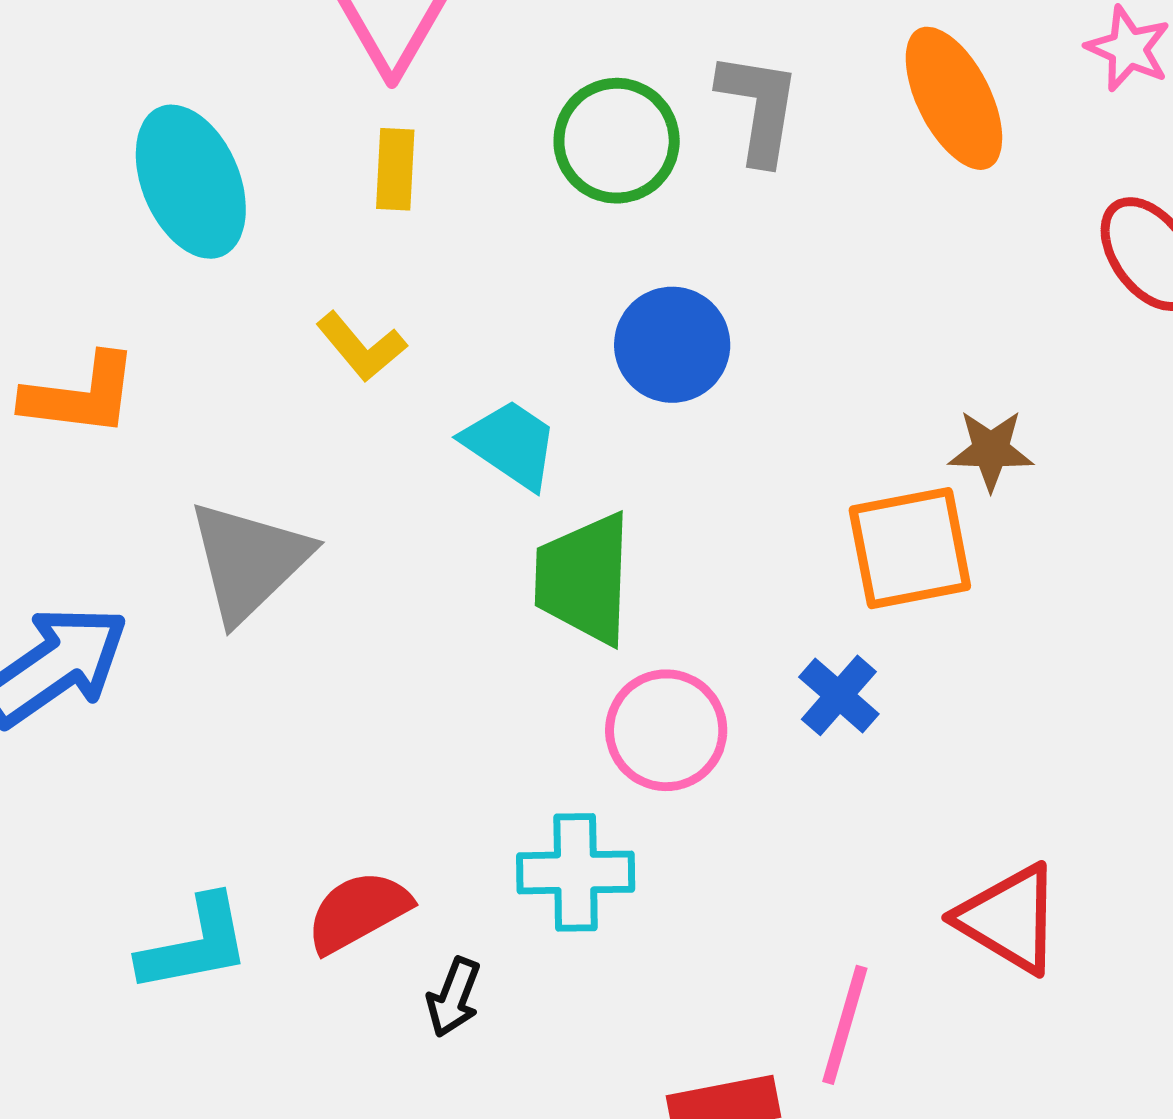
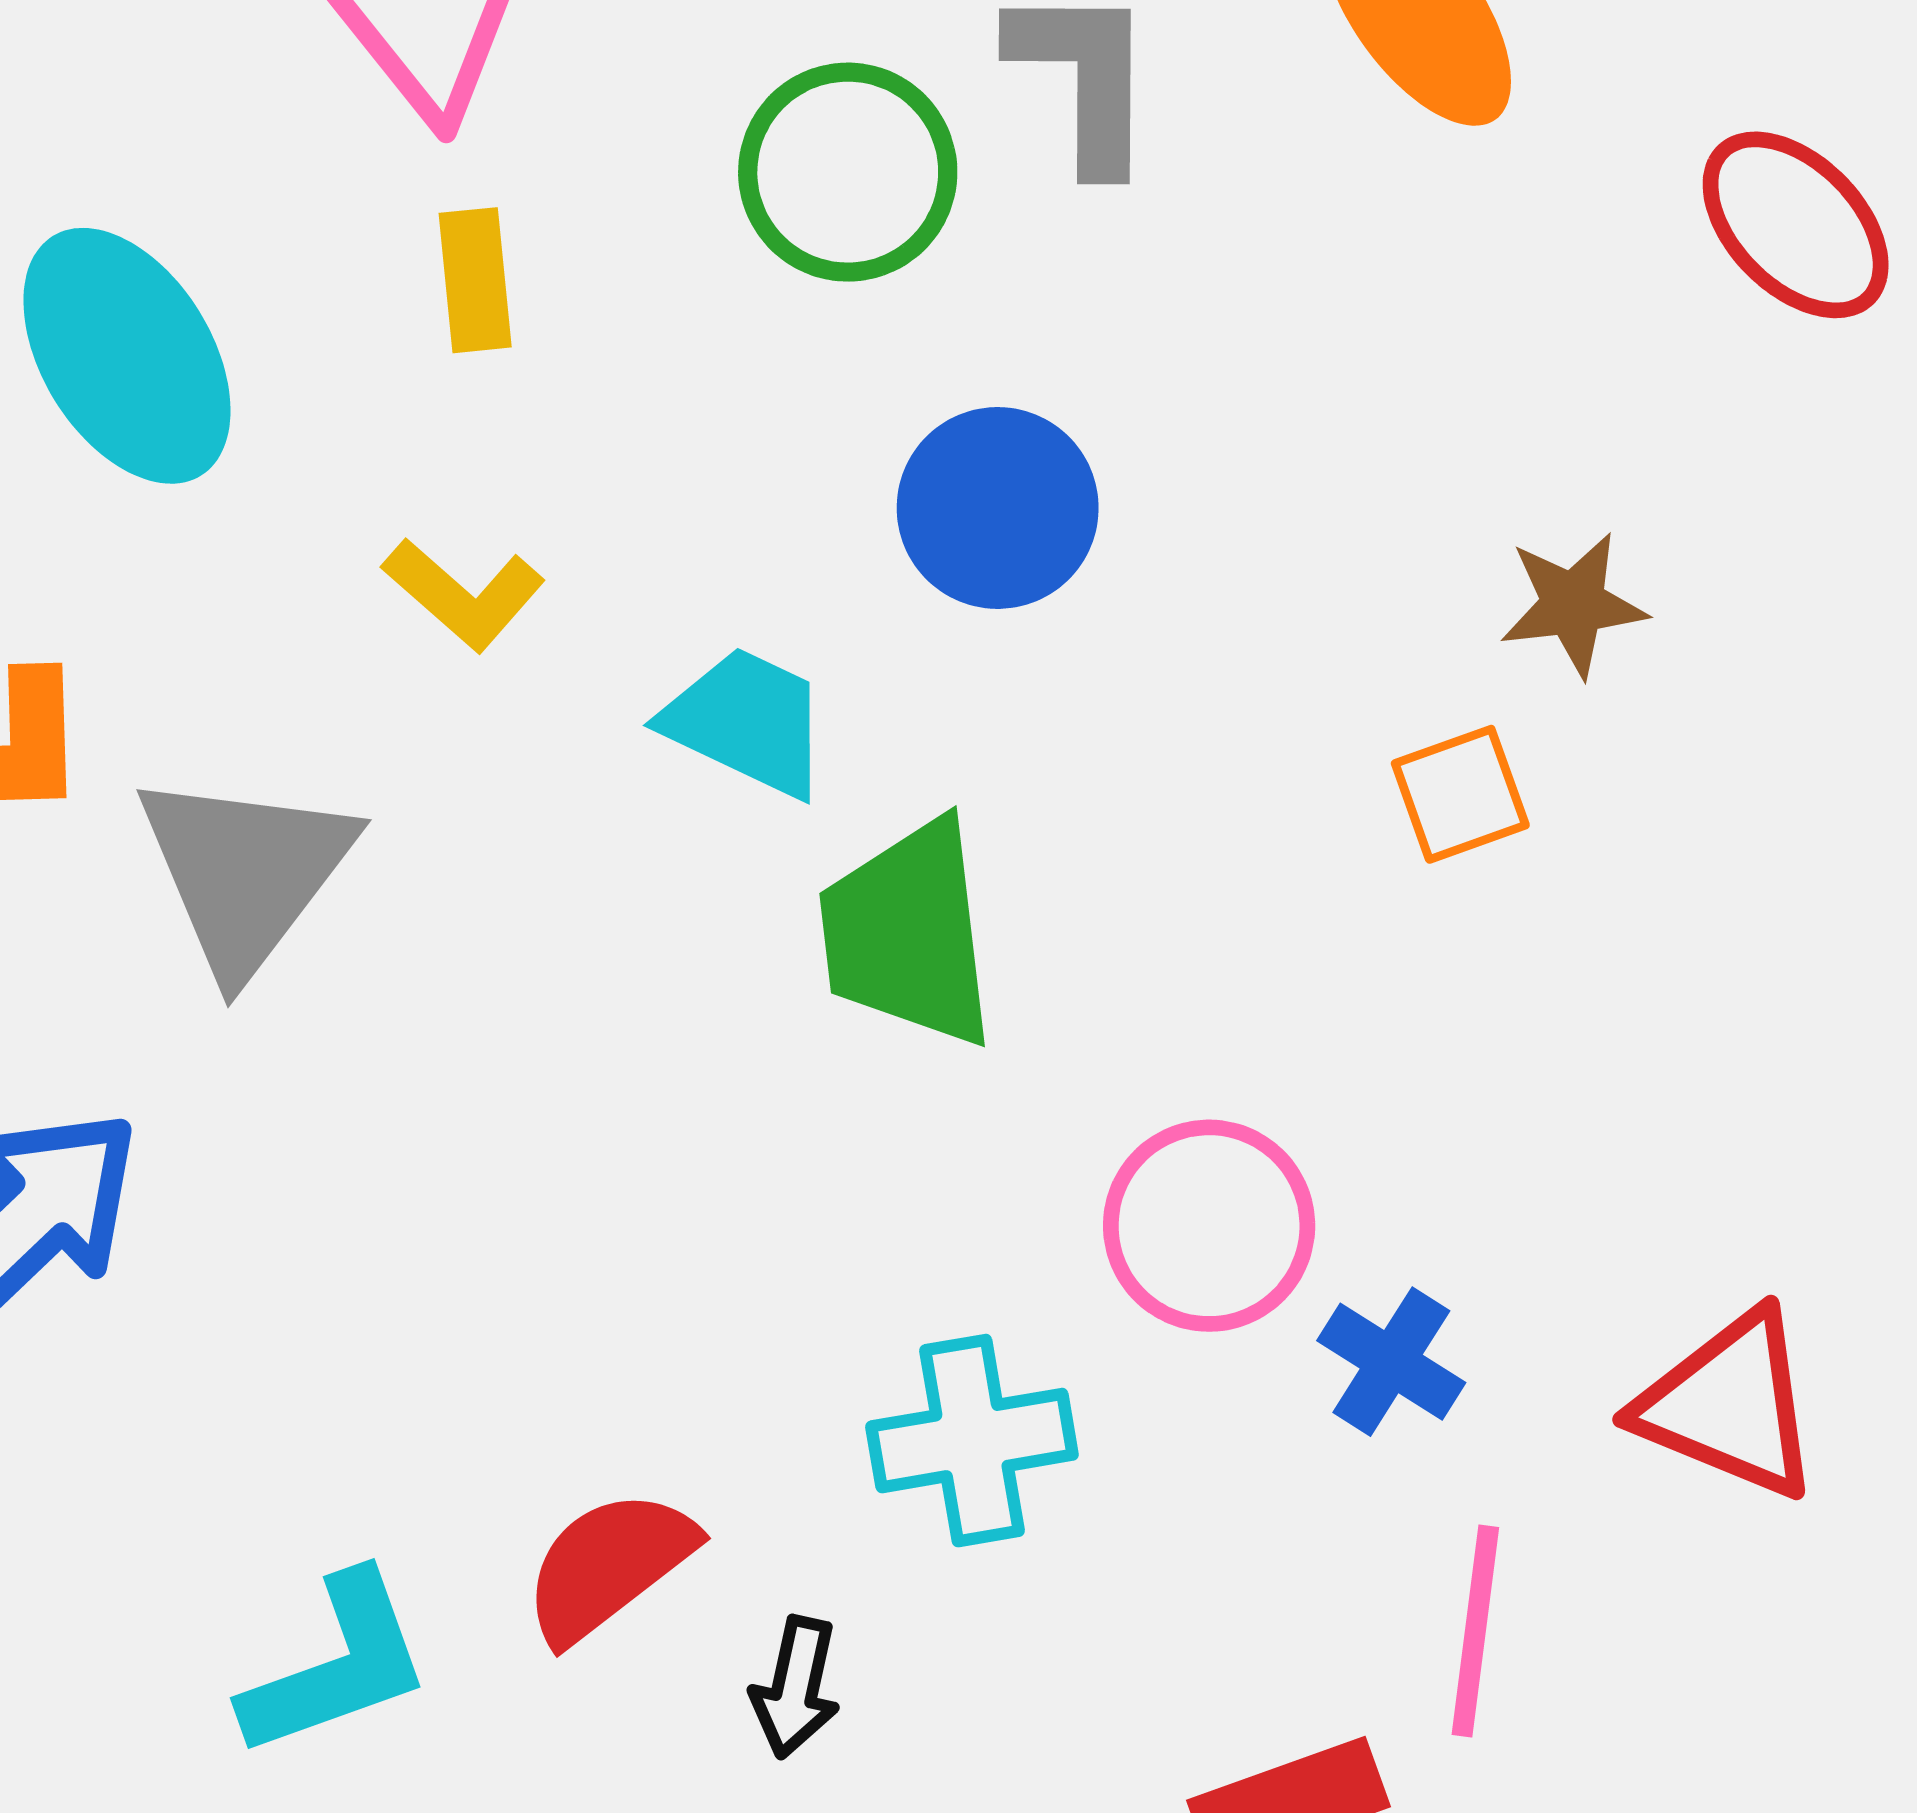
orange square: (910, 548) -> (1460, 794), size x0.6
gray triangle: (249, 561) -> (245, 872), moved
blue cross: (839, 695) -> (1391, 1362), moved
pink circle: (666, 730) -> (1209, 1226), moved

